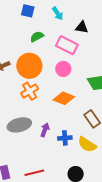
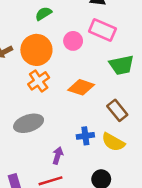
pink rectangle: (67, 45) -> (102, 30), moved
pink circle: (63, 69) -> (73, 41), moved
purple arrow: (45, 130) -> (58, 156), moved

